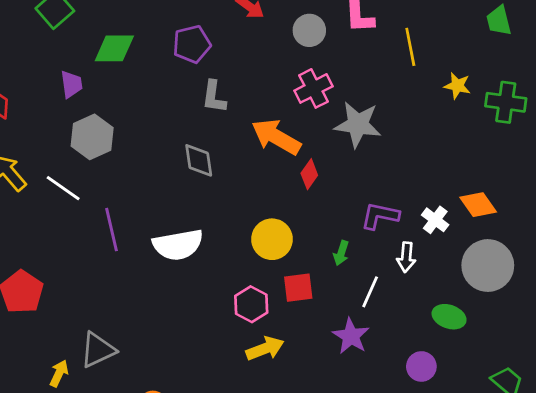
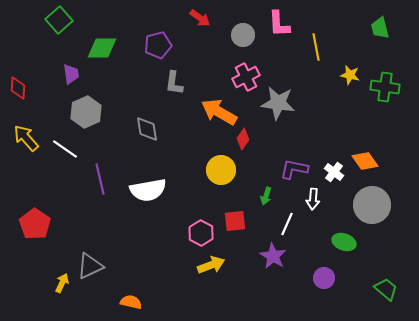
gray diamond: (199, 160) -> (147, 129), moved
yellow circle: (272, 239) -> (221, 170), moved

